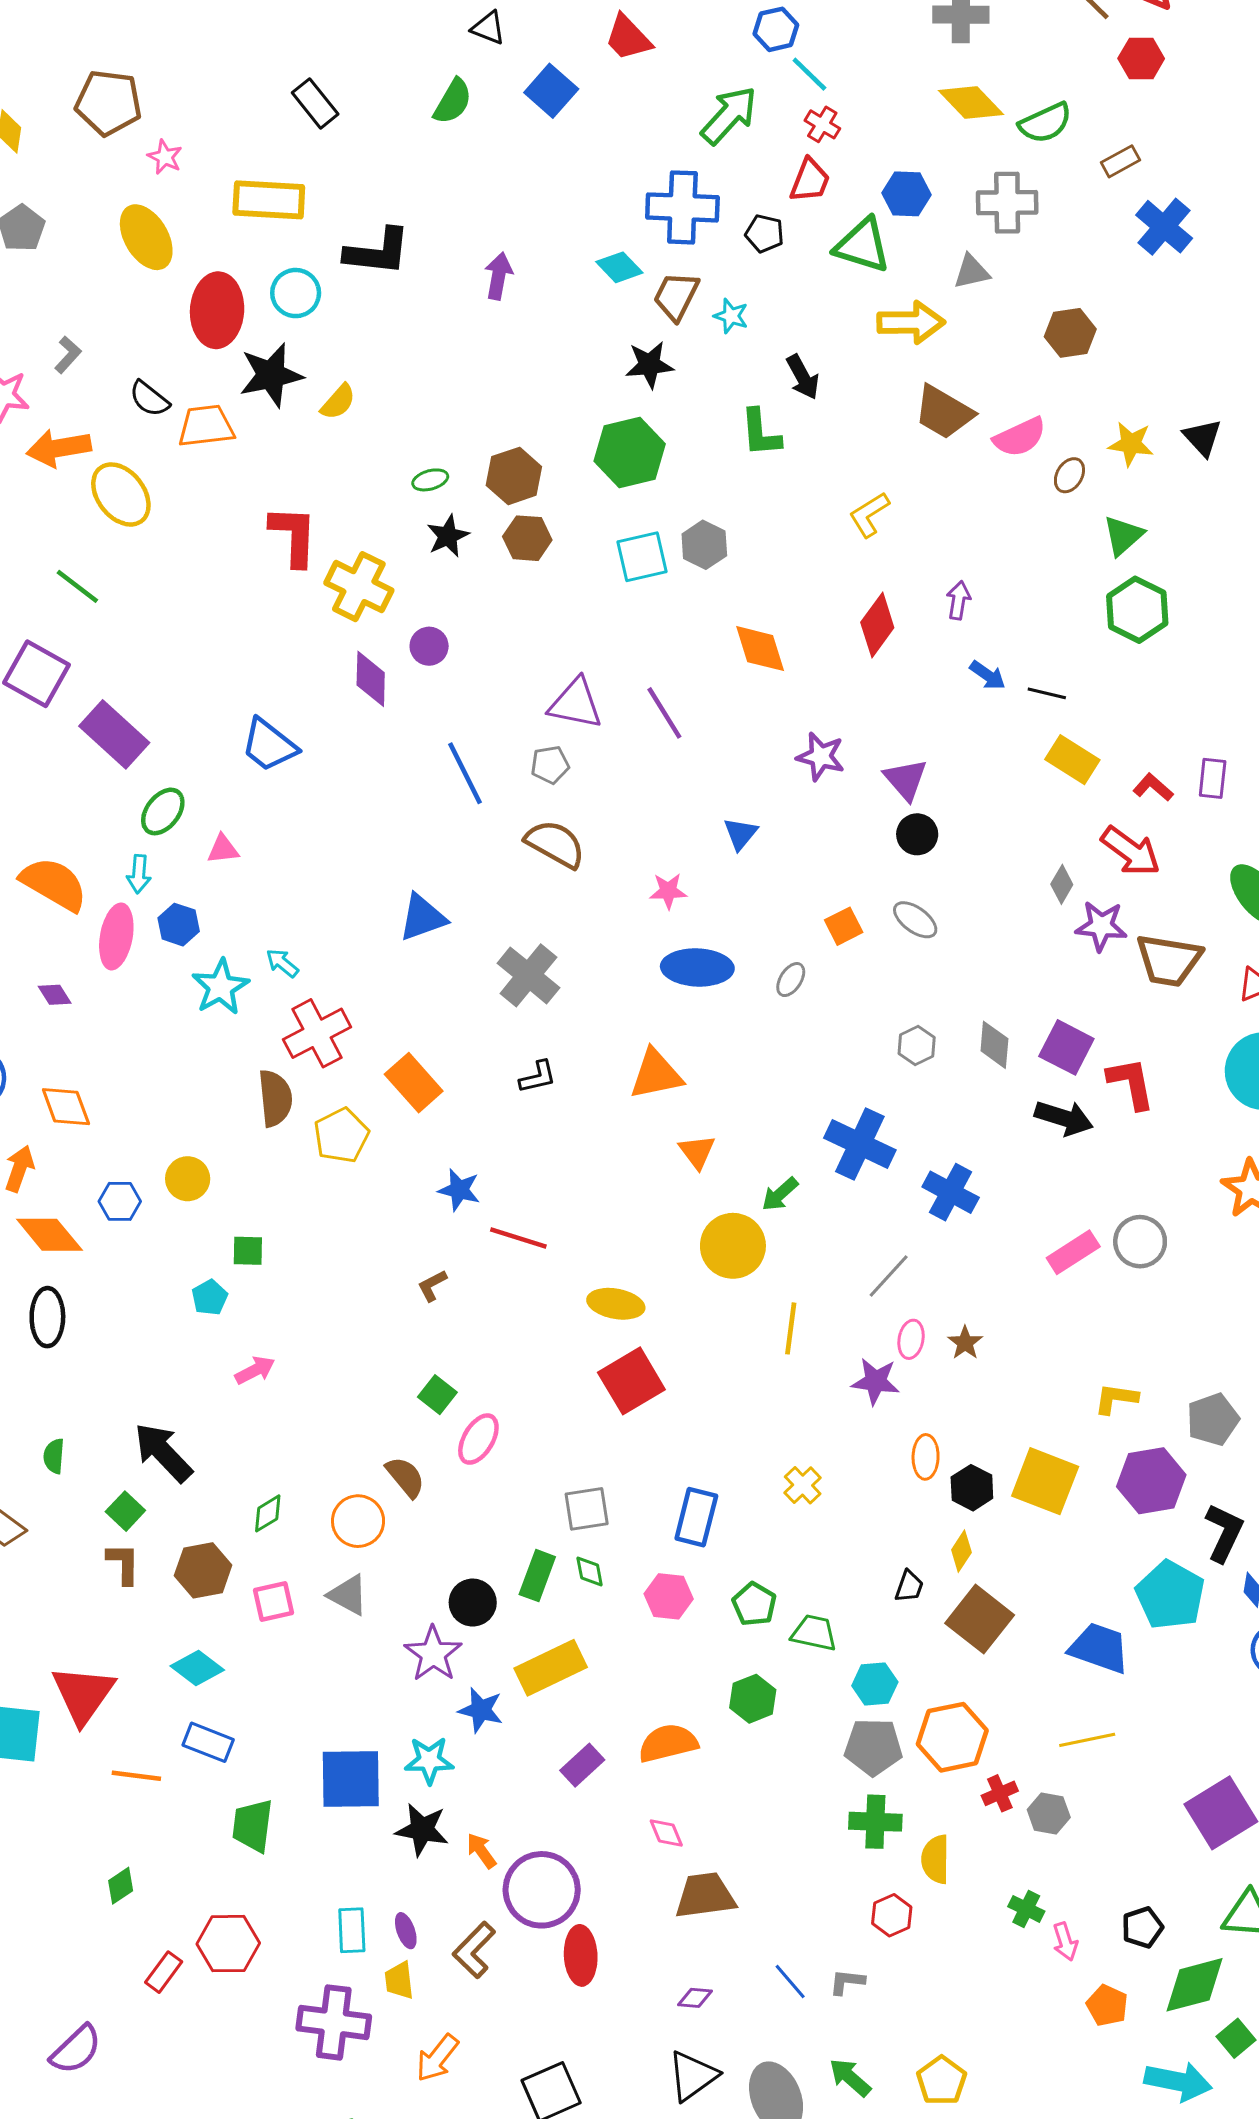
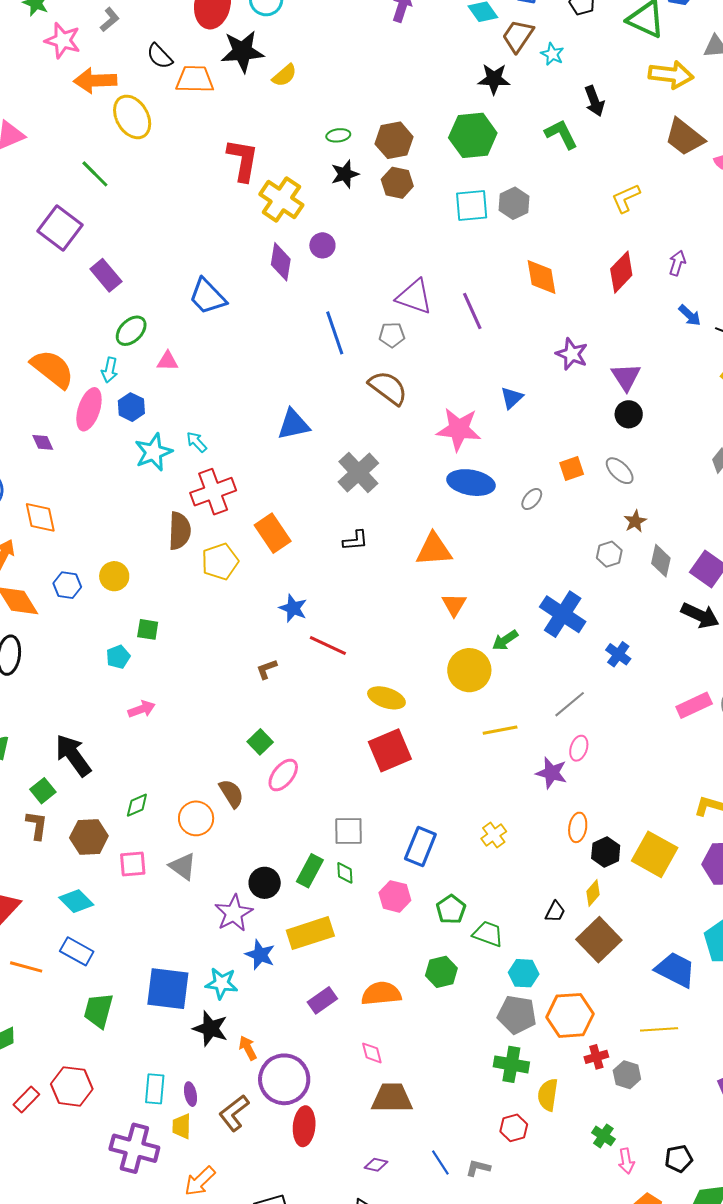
green L-shape: (760, 433) -> (561, 134), turned 150
purple rectangle: (114, 734) -> (106, 275), size x0.7
pink star: (668, 891) -> (459, 429), size x1.8
blue cross: (951, 1192) -> (618, 654), size x0.7
yellow line: (791, 1328) -> (500, 730), turned 64
brown star: (965, 1343) -> (635, 521), moved

